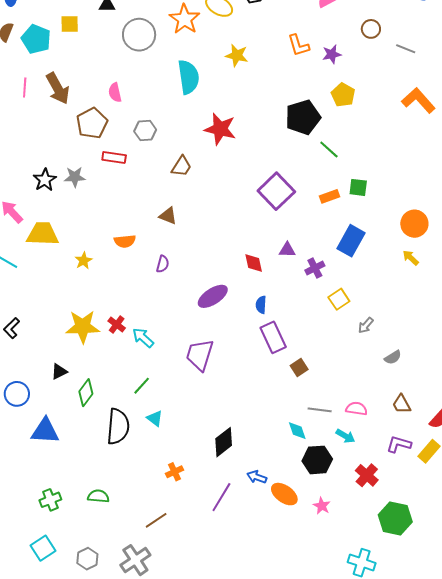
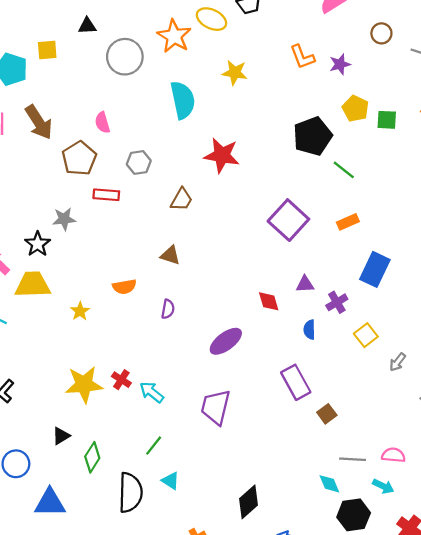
black star: (45, 180) -> (38, 244), moved
green square: (358, 187) -> (387, 120), moved
blue semicircle: (261, 305) -> (309, 330), moved

